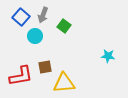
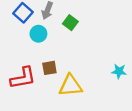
cyan star: (108, 56) -> (119, 71), moved

